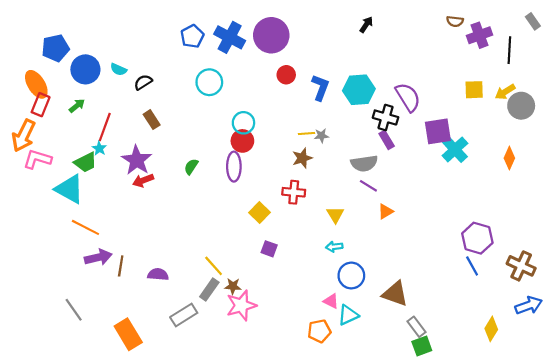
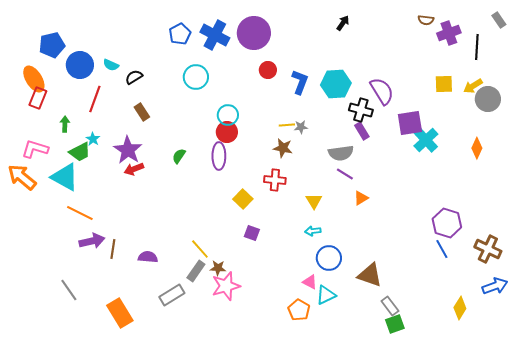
green arrow: (77, 106) -> (65, 124), moved, turned -49
red line: (105, 127) -> (95, 99), moved
orange arrow: (23, 136) -> (22, 177), moved, turned 104
brown star: (302, 158) -> (283, 148), turned 30
orange pentagon: (319, 331) -> (299, 310), turned -30

